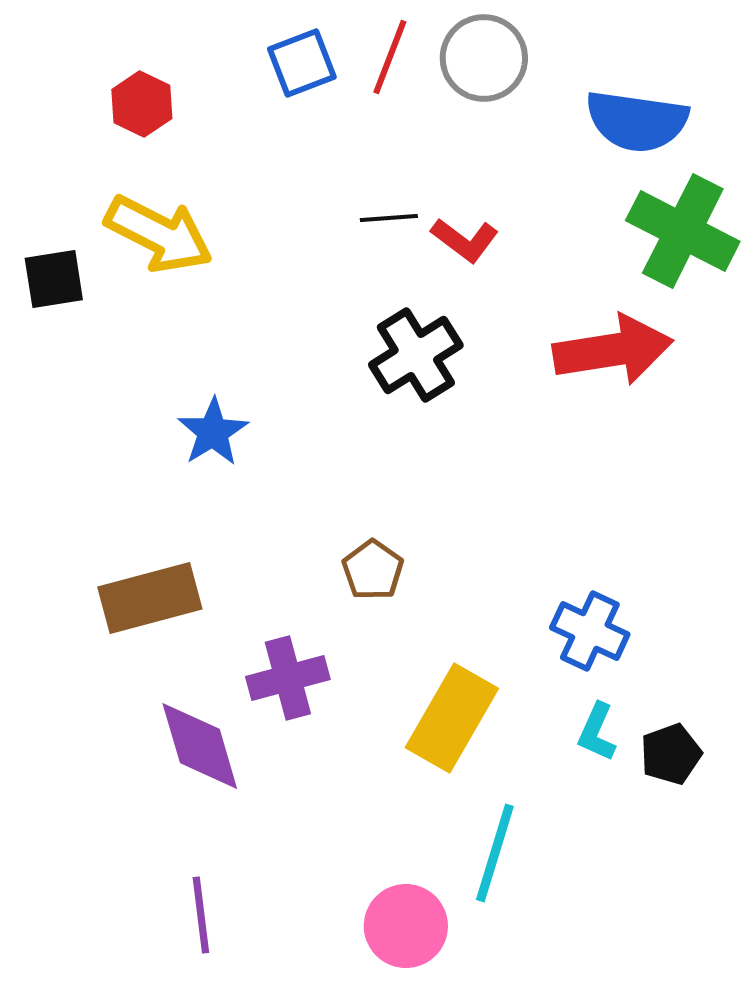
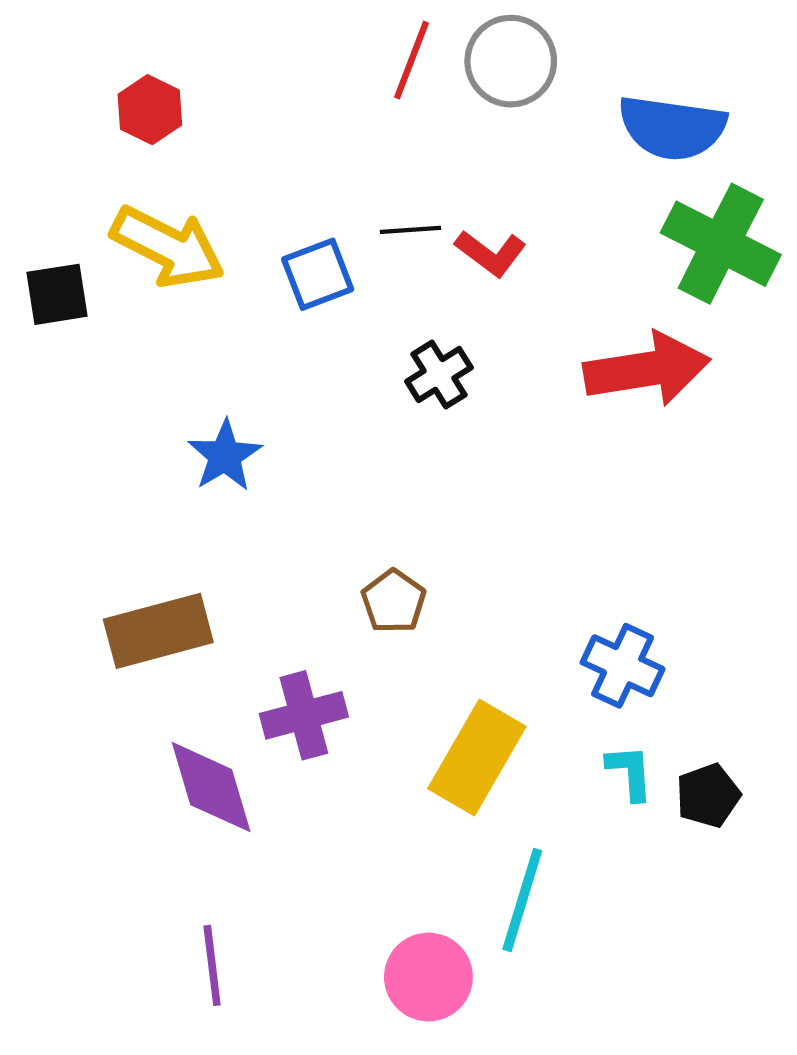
blue square: (302, 63) -> (318, 274), moved
black cross: (416, 355) -> (439, 374), size x0.7
cyan L-shape: (597, 732) -> (630, 772), turned 152

